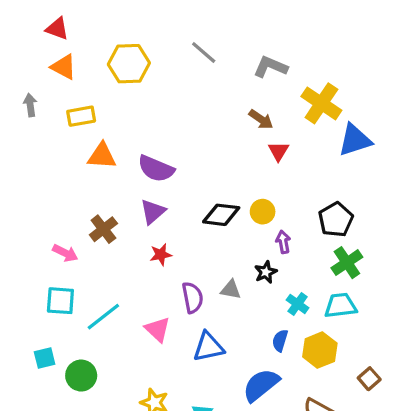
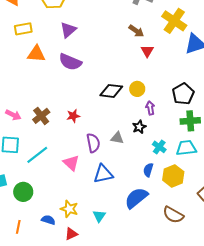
purple triangle: (153, 212) -> (68, 30), moved
brown cross: (103, 229) -> (41, 116), moved
green cross: (347, 263) -> (190, 121), turned 30

